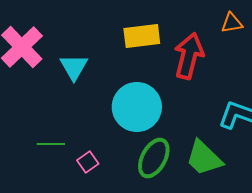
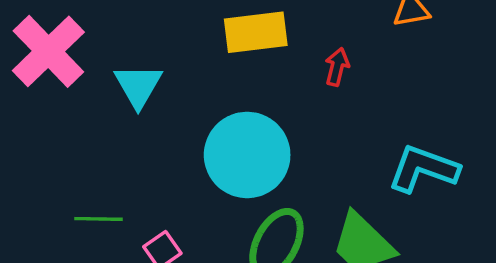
red arrow: (189, 56) -> (337, 67), size x0.5

